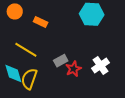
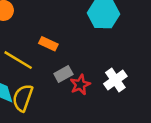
orange rectangle: (41, 22) -> (48, 44), moved

